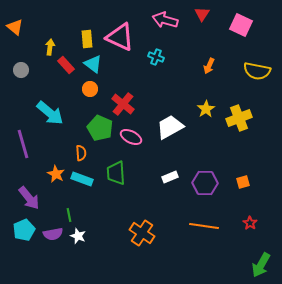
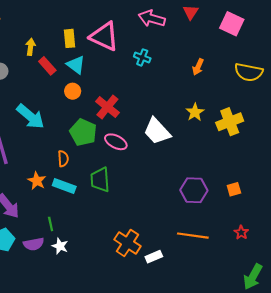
white trapezoid: (170, 127) -> (157, 131), turned -104
white rectangle: (170, 177) -> (154, 257), moved

